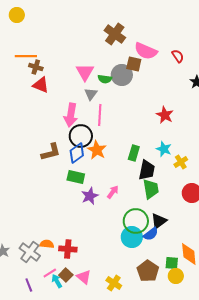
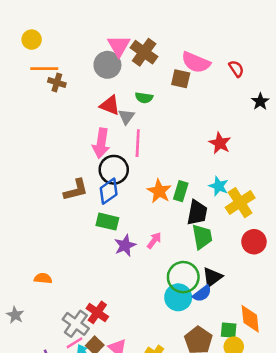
yellow circle: (17, 15) -> (32, 40), moved
brown cross: (115, 34) -> (144, 52), moved
pink triangle: (85, 72) -> (119, 46), moved
gray circle: (122, 75) -> (107, 65), moved
red triangle: (41, 85) -> (110, 105), moved
orange star: (97, 150) -> (159, 191), moved
yellow cross: (181, 162) -> (240, 203), size x1.6
orange semicircle: (47, 244) -> (43, 278), moved
red cross: (68, 249) -> (97, 312), turned 30
gray cross: (30, 252) -> (76, 324), moved

